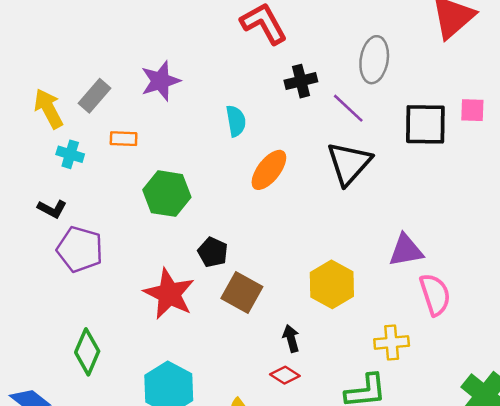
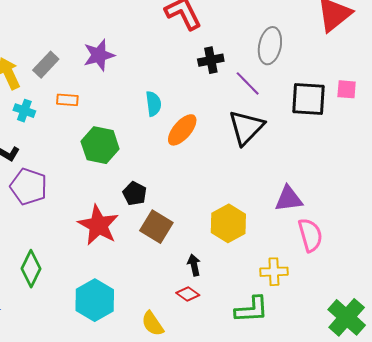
cyan semicircle: (236, 121) -> (153, 104), moved

